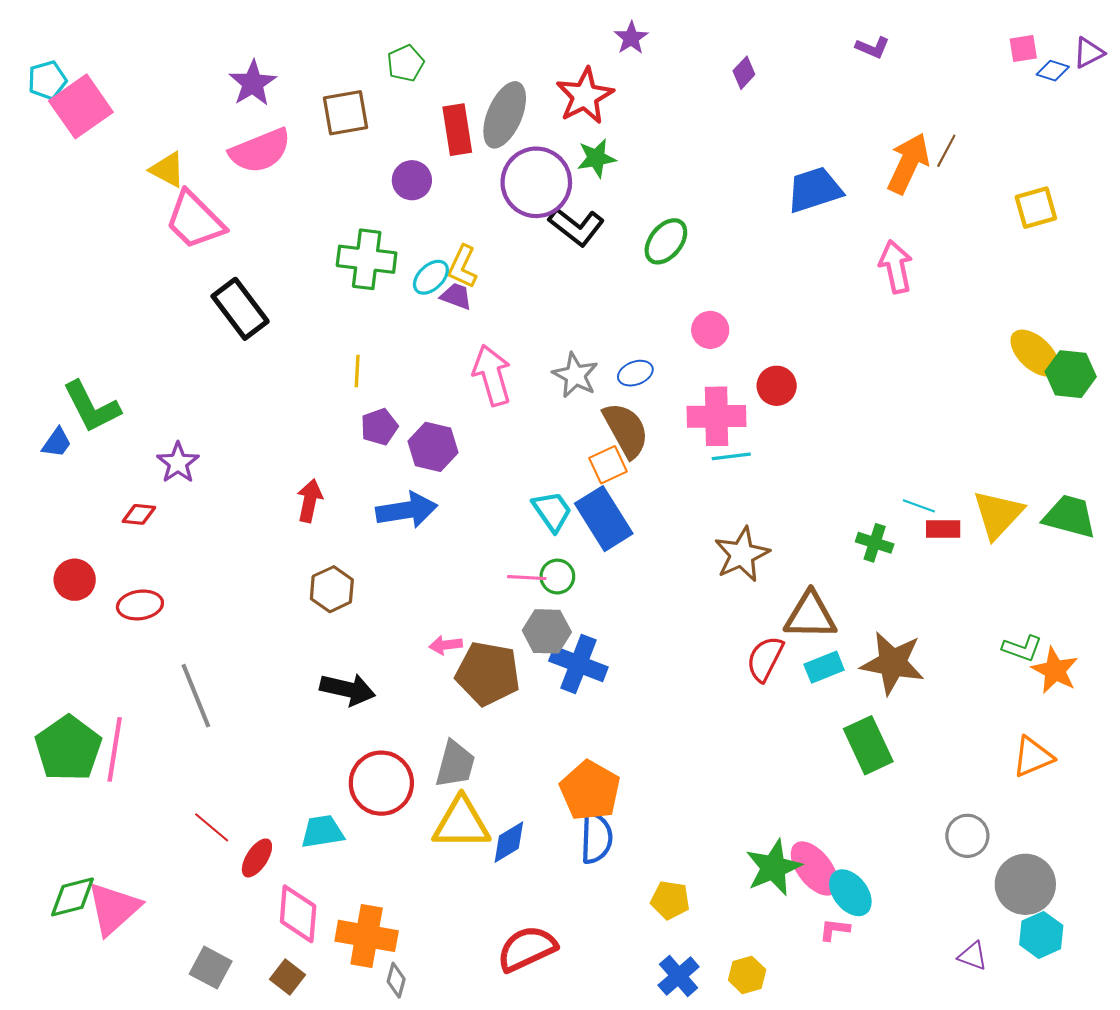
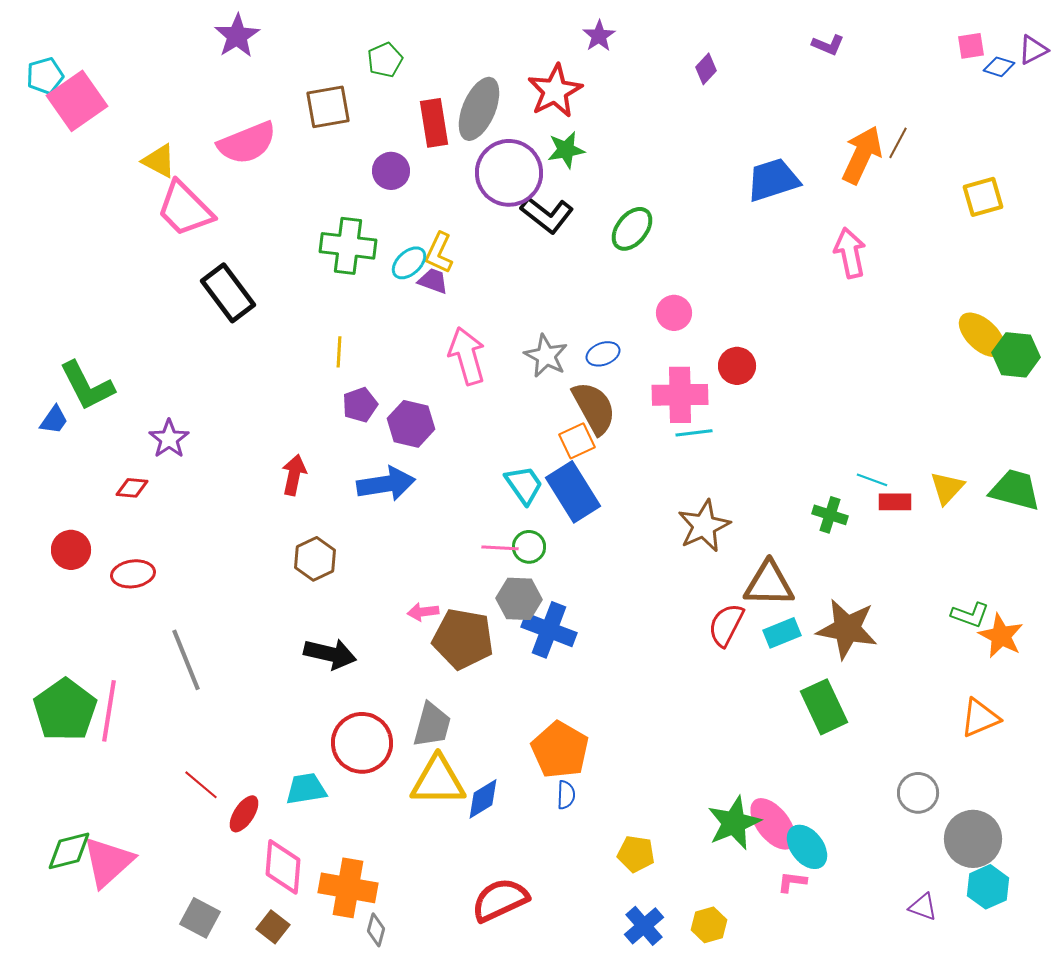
purple star: (253, 83) -> (237, 36), moved
yellow triangle: (998, 514) -> (947, 488), size x0.7
blue semicircle: (596, 838) -> (566, 795), size x0.6

